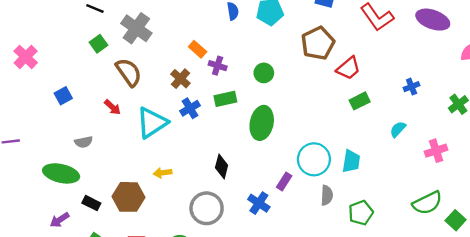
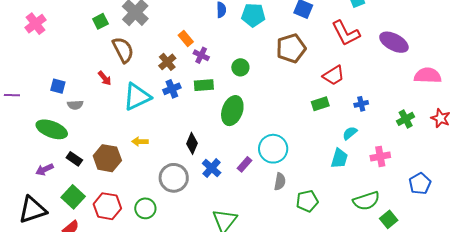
red trapezoid: (348, 68) -> (334, 75), moved
blue cross: (412, 87) -> (361, 104), moved
blue square: (63, 96) -> (58, 86), moved, turned 35
cyan trapezoid: (351, 161) -> (339, 158), moved
blue cross: (259, 203) -> (212, 168), moved

